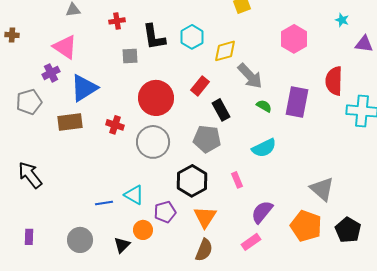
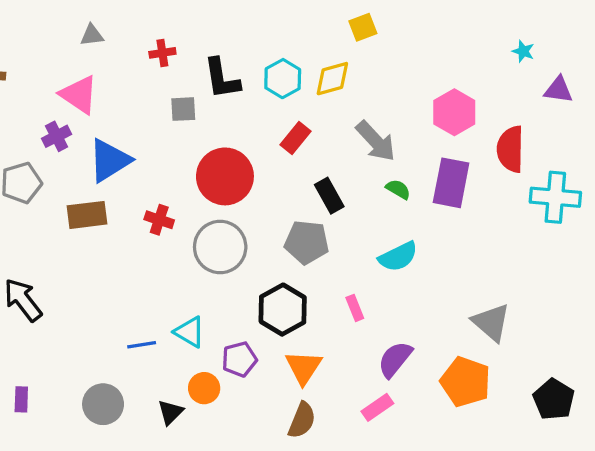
pink hexagon: (294, 39) -> (454, 112), moved
yellow diamond: (225, 51) -> (332, 79), moved
red rectangle: (200, 86) -> (296, 138), moved
black pentagon: (348, 230) -> (554, 399), moved

